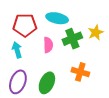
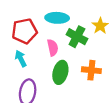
green cross: (72, 39) -> (77, 37), turned -30
green ellipse: (47, 83) -> (60, 72), moved

